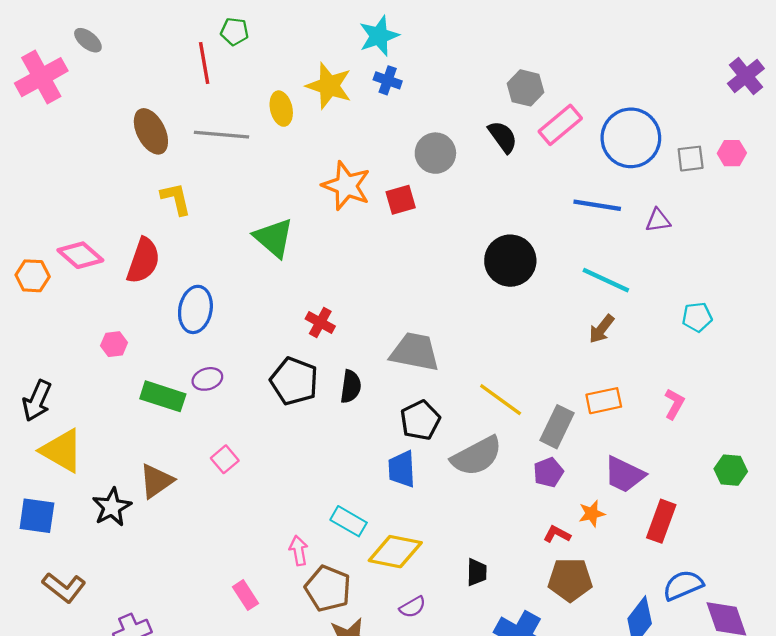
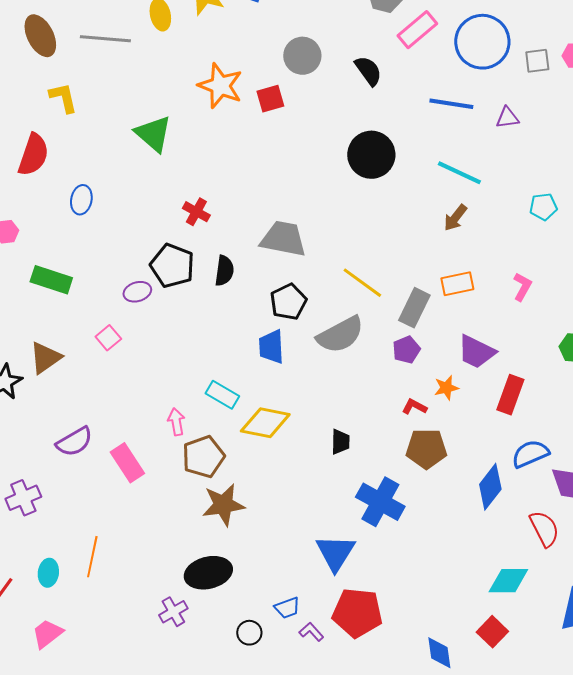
black semicircle: (503, 137) -> (368, 71), moved
blue ellipse: (195, 309) -> (81, 200), size x0.7
purple ellipse: (207, 379) -> (137, 292), moved
brown pentagon: (328, 589) -> (203, 457), turned 30
pink rectangle: (245, 595) -> (127, 463), size x1.4
purple semicircle: (413, 607) -> (74, 442), moved, size x1.5

